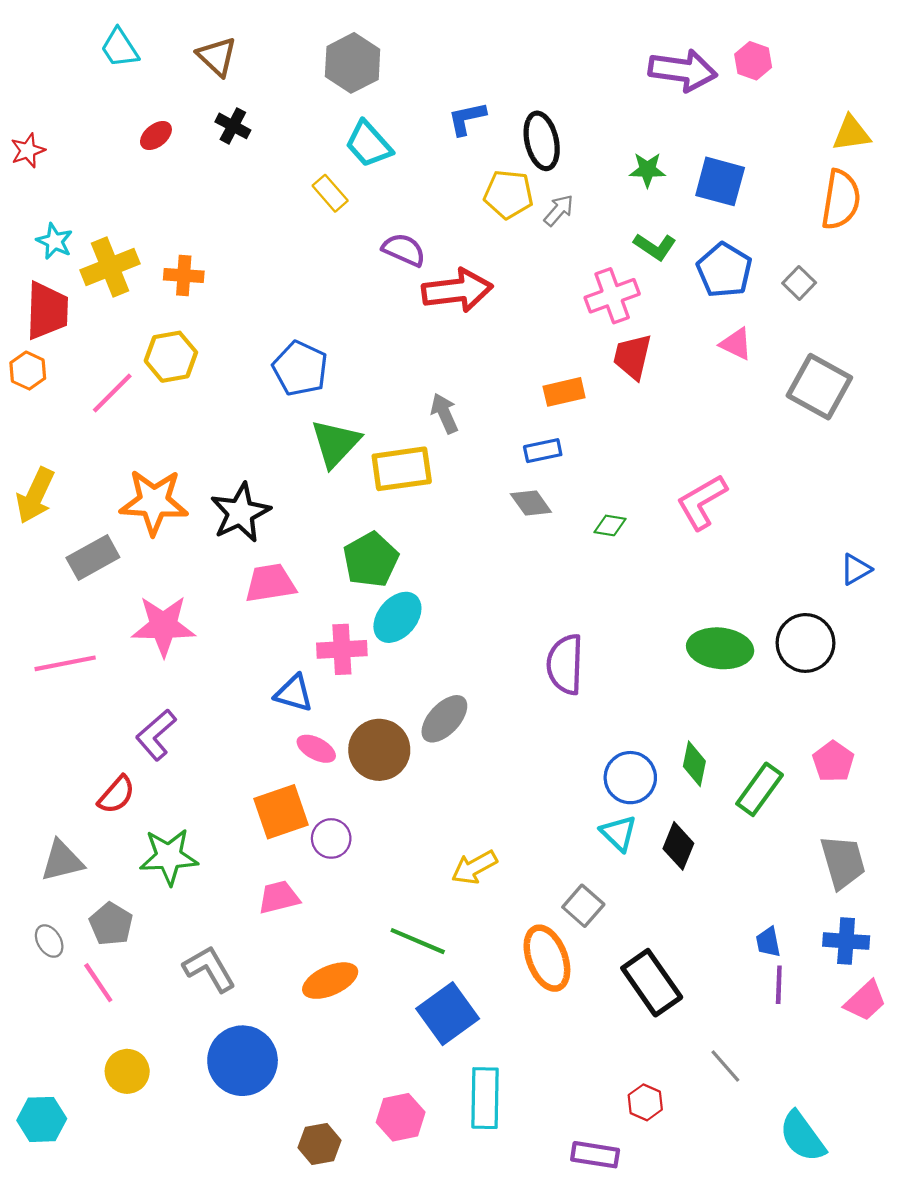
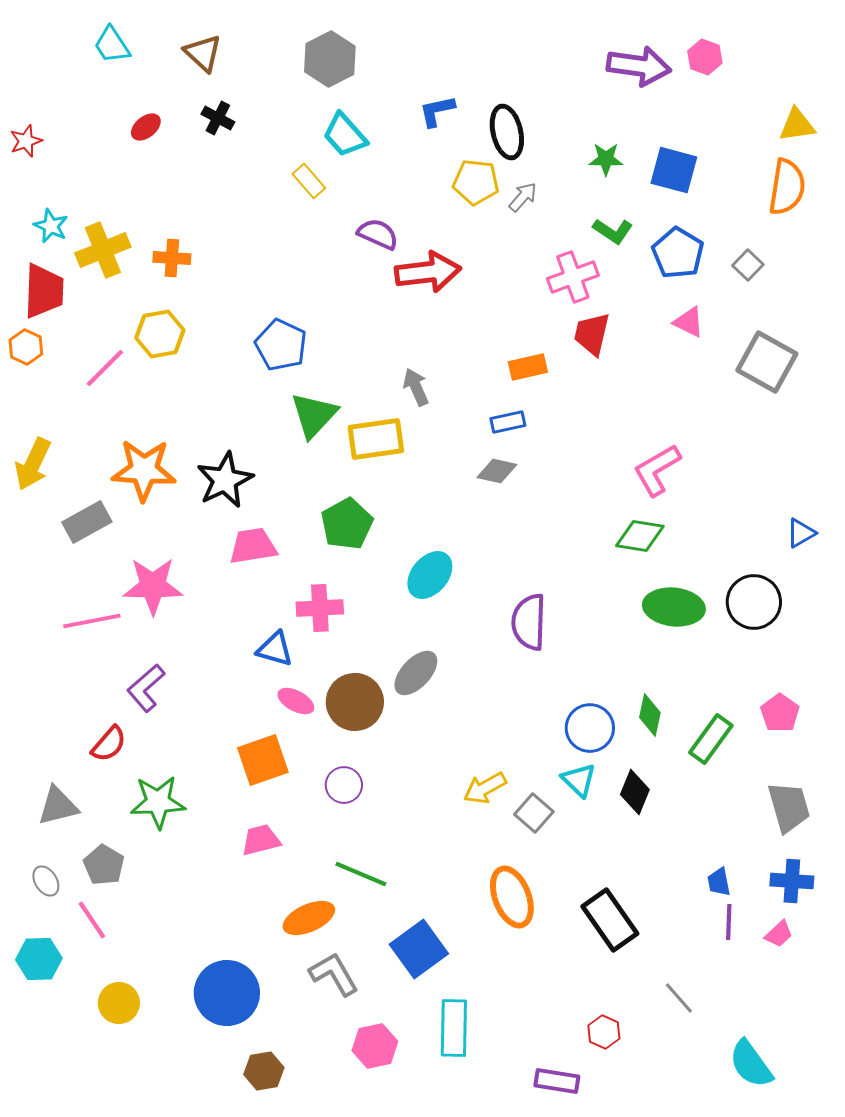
gray diamond: (531, 503) -> (497, 471), turned -42
green diamond: (610, 525) -> (640, 536), moved, size x1.6
cyan ellipse: (397, 617) -> (430, 575), moved
pink line: (65, 663) -> (92, 621), moved
purple circle: (331, 838) -> (344, 785), moved
yellow arrow: (474, 867) -> (485, 788), moved
gray square: (583, 906) -> (534, 813), moved
green line: (418, 941) -> (361, 874), moved
gray L-shape: (209, 969) -> (334, 974), moved
pink trapezoid: (865, 1001) -> (779, 934), moved, size x0.7
cyan hexagon: (42, 1119) -> (39, 959), moved
brown hexagon: (319, 1144) -> (264, 1071), moved

